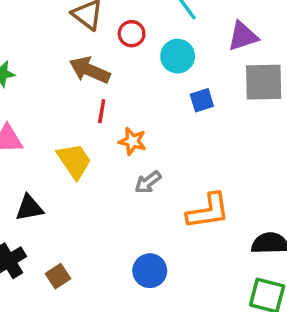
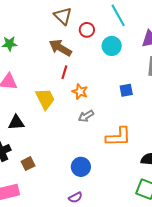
blue square: (202, 100) -> (126, 90), moved

